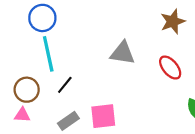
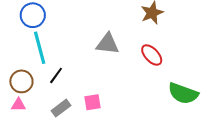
pink square: (103, 116) -> (93, 102), size x0.7

